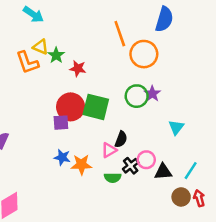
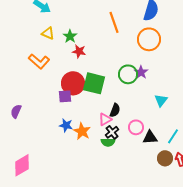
orange circle: (144, 54) -> (149, 39), moved
green star: (56, 55) -> (70, 36), moved
orange L-shape: (27, 62) -> (39, 61), moved, turned -30
orange star: (81, 165) -> (82, 131), turned 30
black cross: (131, 166) -> (112, 132), moved

